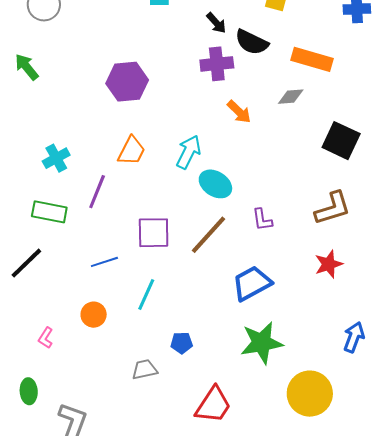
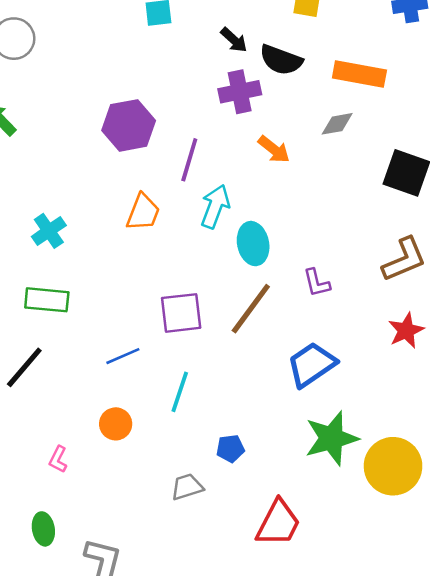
cyan ellipse: (215, 184) -> (253, 244), turned 52
purple line: (97, 192) -> (189, 160), moved
yellow circle: (310, 394) -> (393, 466), moved

